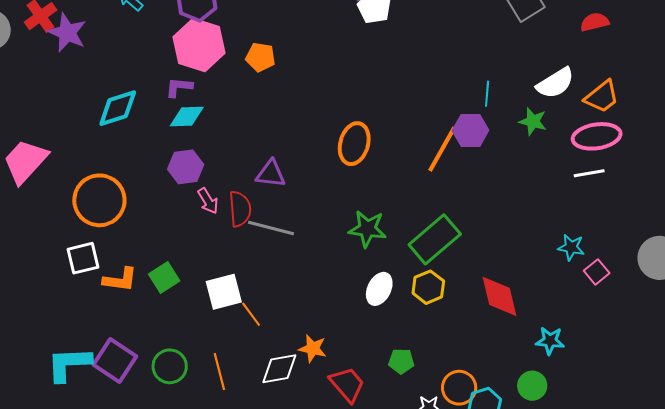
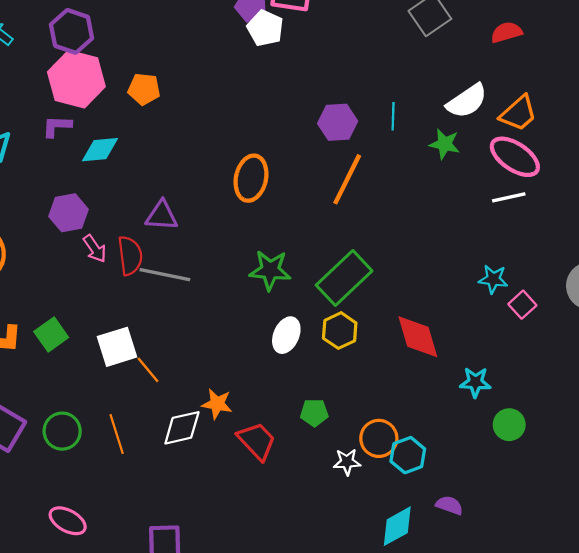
cyan diamond: (187, 117) -> (100, 150), moved
purple hexagon: (470, 130) -> (338, 122), moved
pink ellipse: (597, 136) -> (515, 157), turned 45
green circle: (532, 386) -> (509, 425), moved

